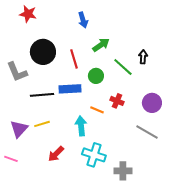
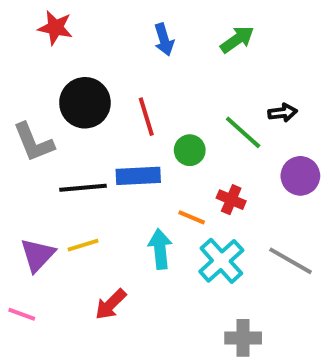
green arrow: (101, 45) -> (237, 40), moved
black arrow: (143, 57) -> (283, 113), turned 80
purple circle: (152, 103) -> (300, 176), moved
cyan cross: (94, 155) -> (221, 261), moved, turned 30

